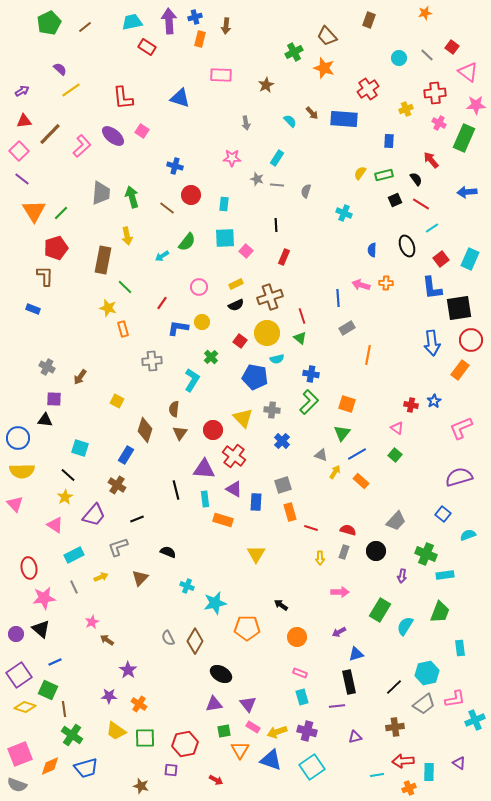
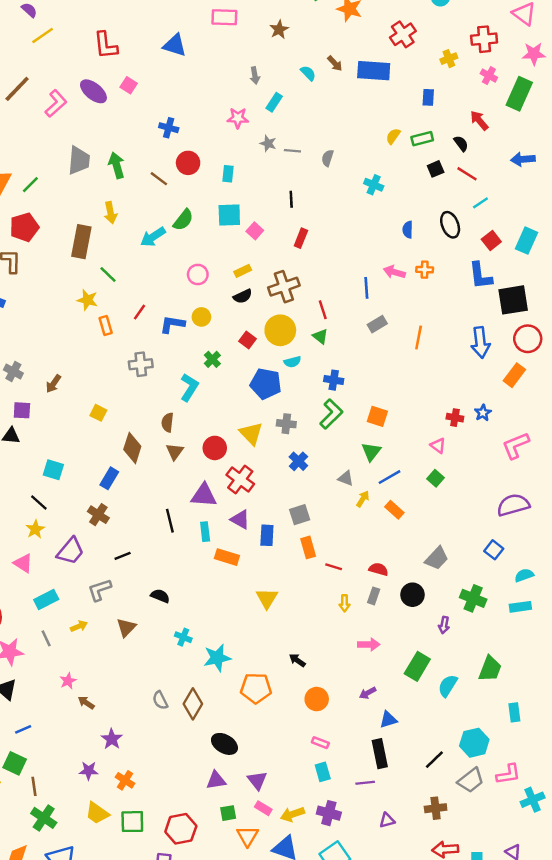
cyan rectangle: (277, 158) -> (274, 102), moved
cyan arrow: (162, 256) -> (153, 237), size x1.5
red line: (162, 303) -> (140, 312), moved
orange line: (368, 355) -> (419, 338), moved
cyan rectangle: (445, 575) -> (520, 607), moved

